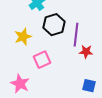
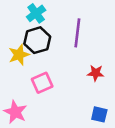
black hexagon: (54, 25) -> (37, 40), moved
purple line: (76, 35) -> (77, 33), moved

